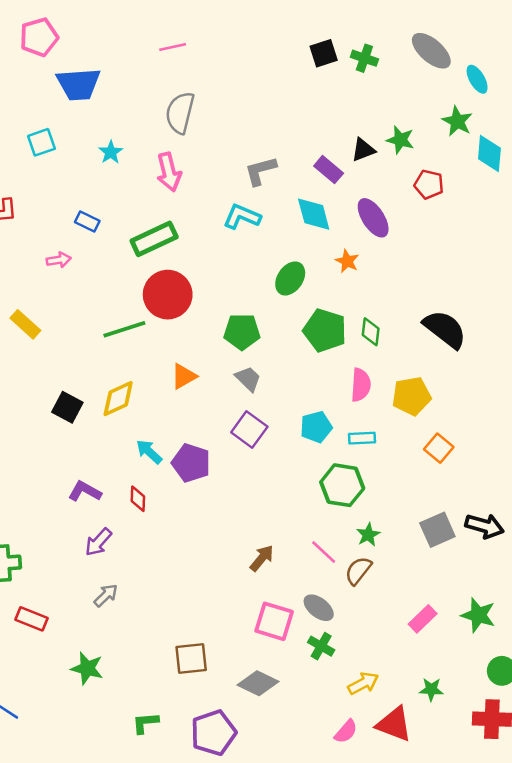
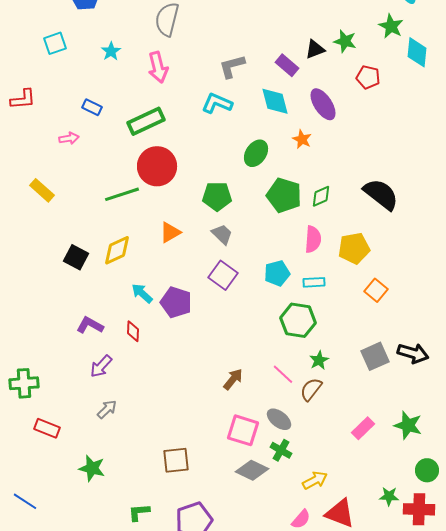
green diamond: (371, 332) -> (321, 196), turned 60
gray diamond: (258, 683) -> (252, 470), moved
green star: (431, 689) -> (389, 496), moved

